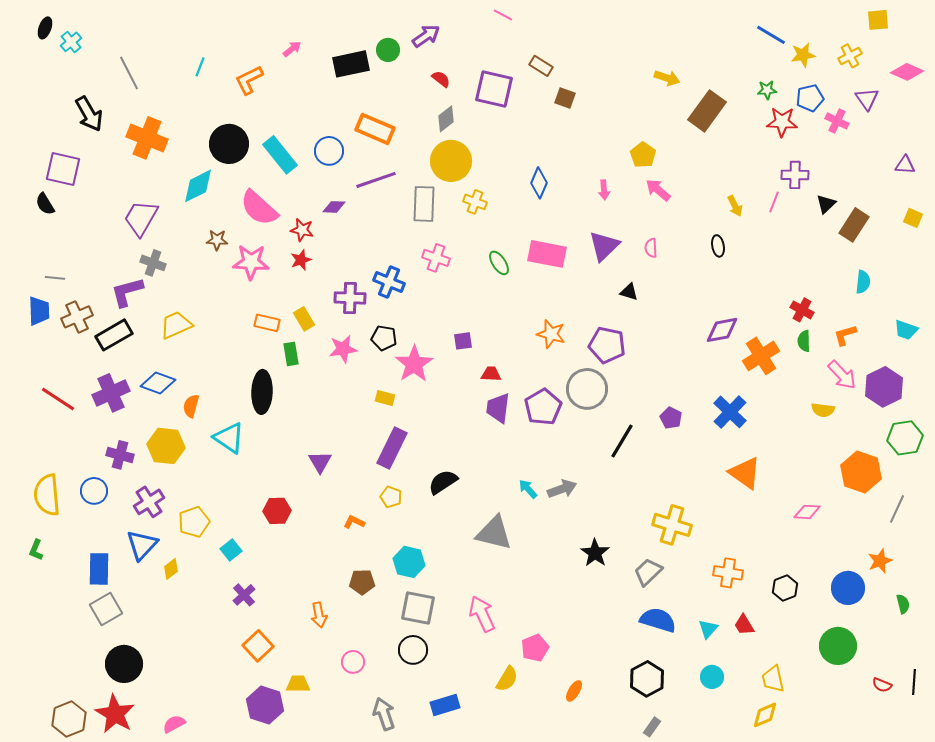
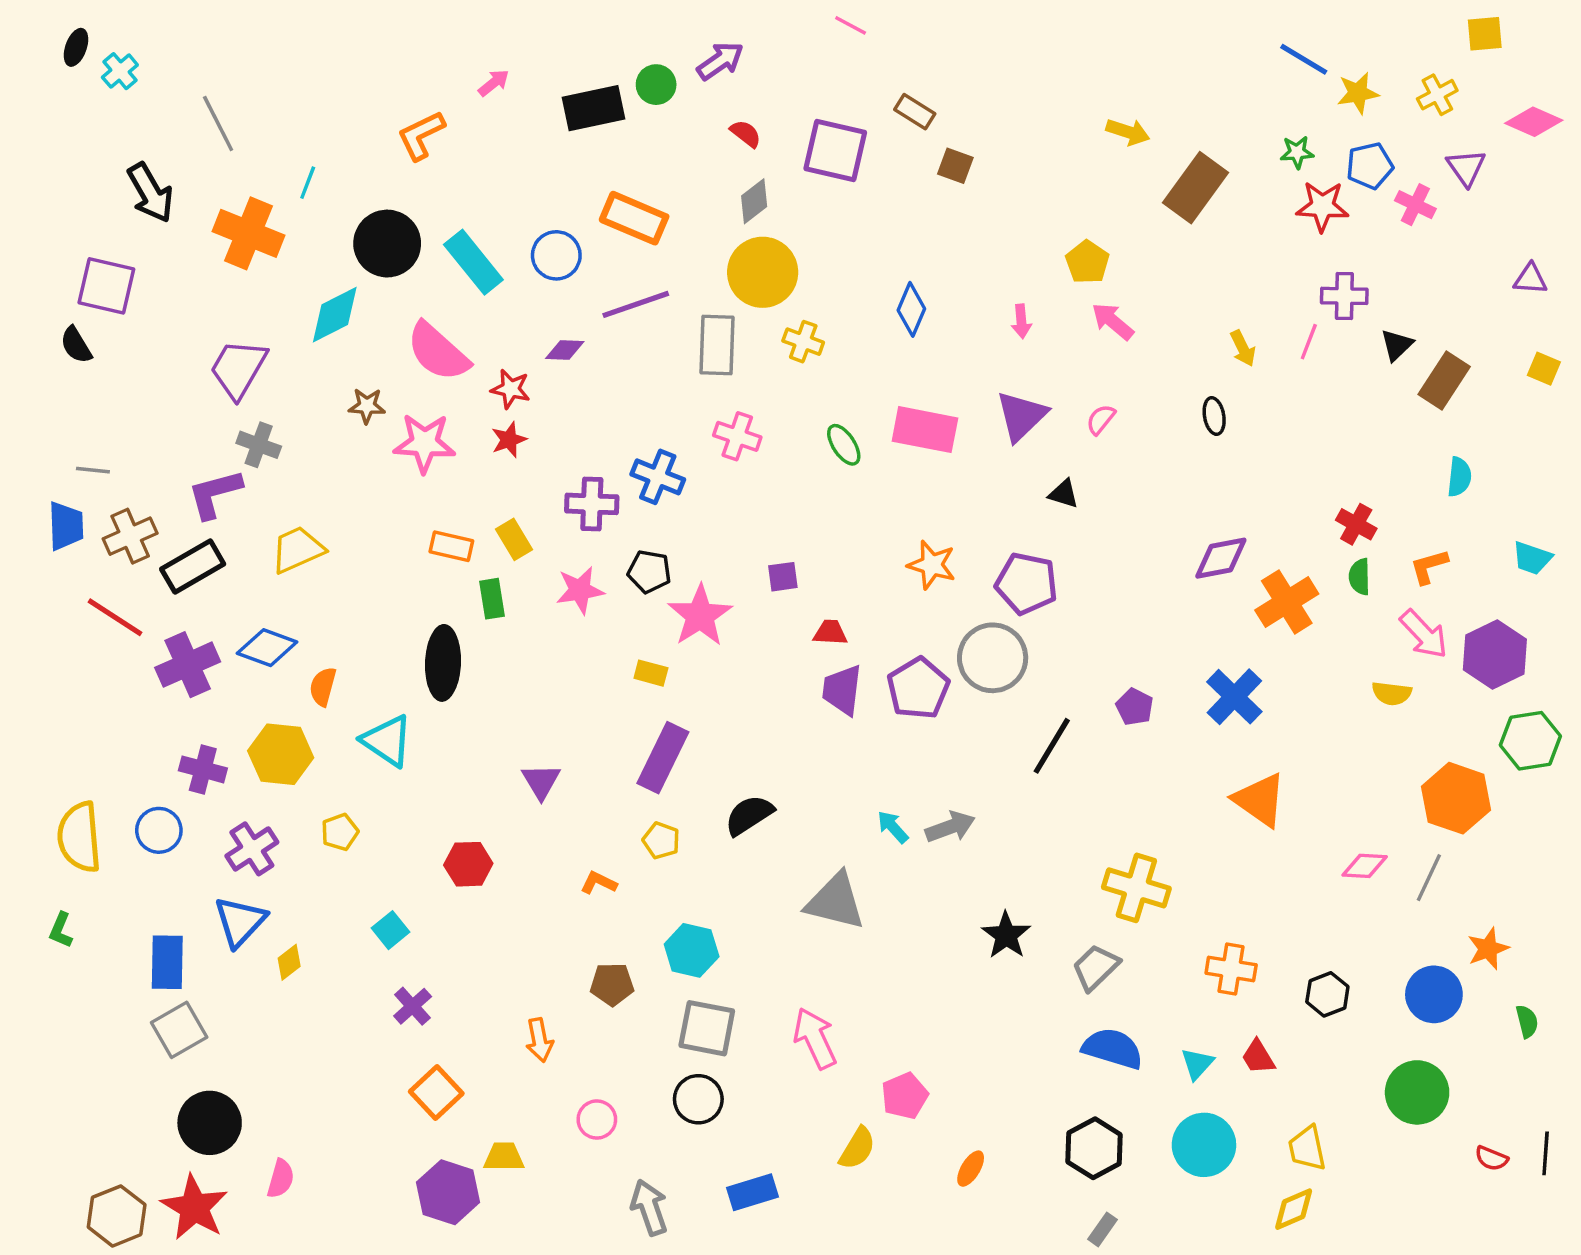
cyan line: (200, 67) -> (308, 183), moved
pink semicircle: (651, 248) -> (1101, 419), turned 42
red line: (58, 399) -> (115, 617), moved
gray line: (897, 509) -> (1429, 878), moved
yellow pentagon: (194, 522) -> (340, 832), moved, size x0.7
cyan circle: (712, 677) -> (1204, 1145), size x1.6
pink semicircle: (174, 724) -> (281, 1179), moved, turned 135

